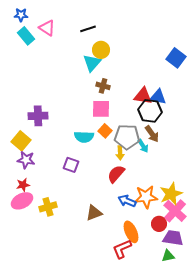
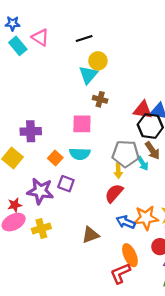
pink square: (101, 109) -> (82, 124), moved
orange square: (105, 131) -> (55, 158), moved
purple star: (26, 160) -> (40, 191), moved, size x1.4

